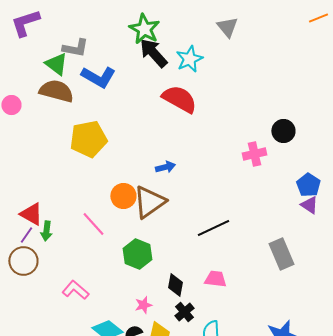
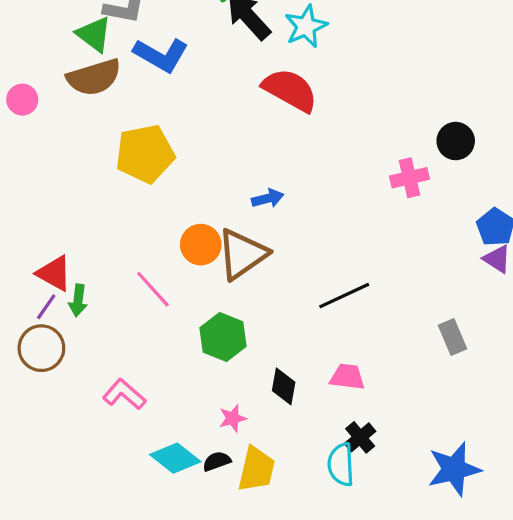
brown semicircle: (56, 91) -> (94, 77), turned 148
gray rectangle: (281, 254) -> (452, 337), size x0.7
black cross: (184, 312) -> (360, 437), moved

